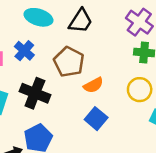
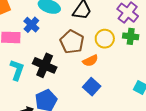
blue cross: (24, 51) -> (31, 25), moved
yellow circle: (140, 90) -> (105, 39), moved

